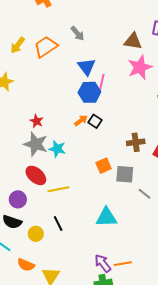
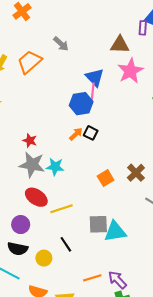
blue triangle: (87, 67) -> (95, 77), moved
brown cross: (136, 142) -> (136, 173), moved, turned -30
gray square: (125, 174) -> (98, 224), moved
orange line: (123, 264) -> (92, 278), moved

